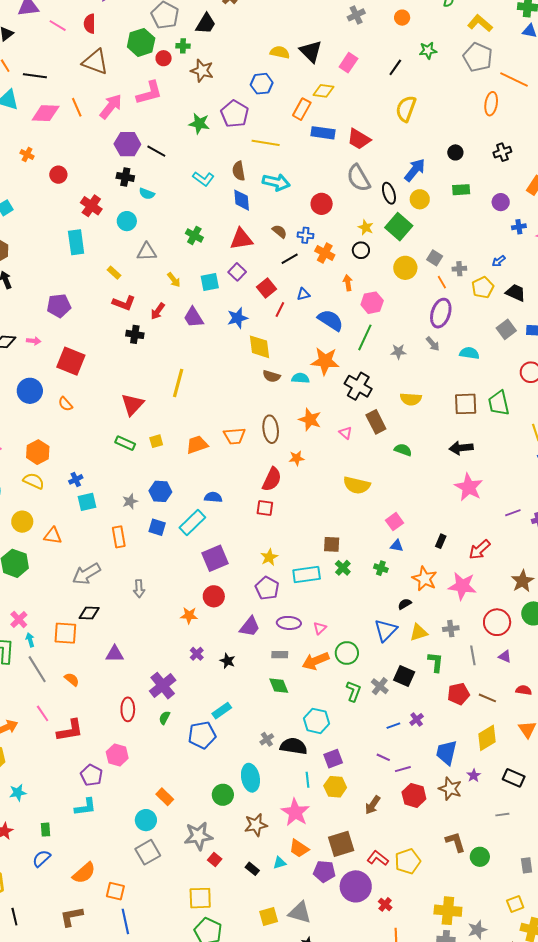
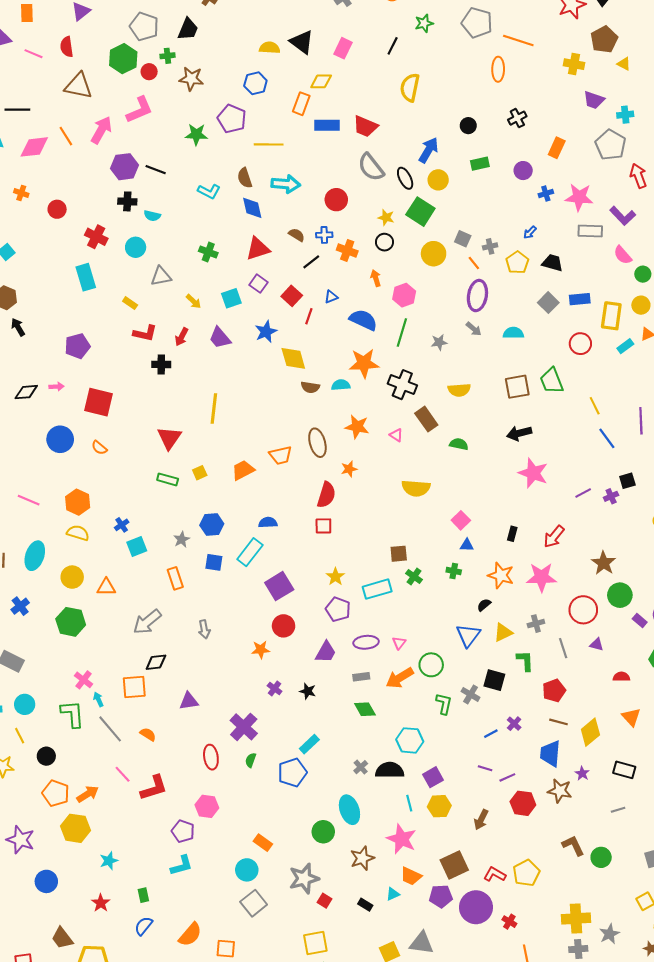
brown line: (487, 698) -> (558, 722), moved

